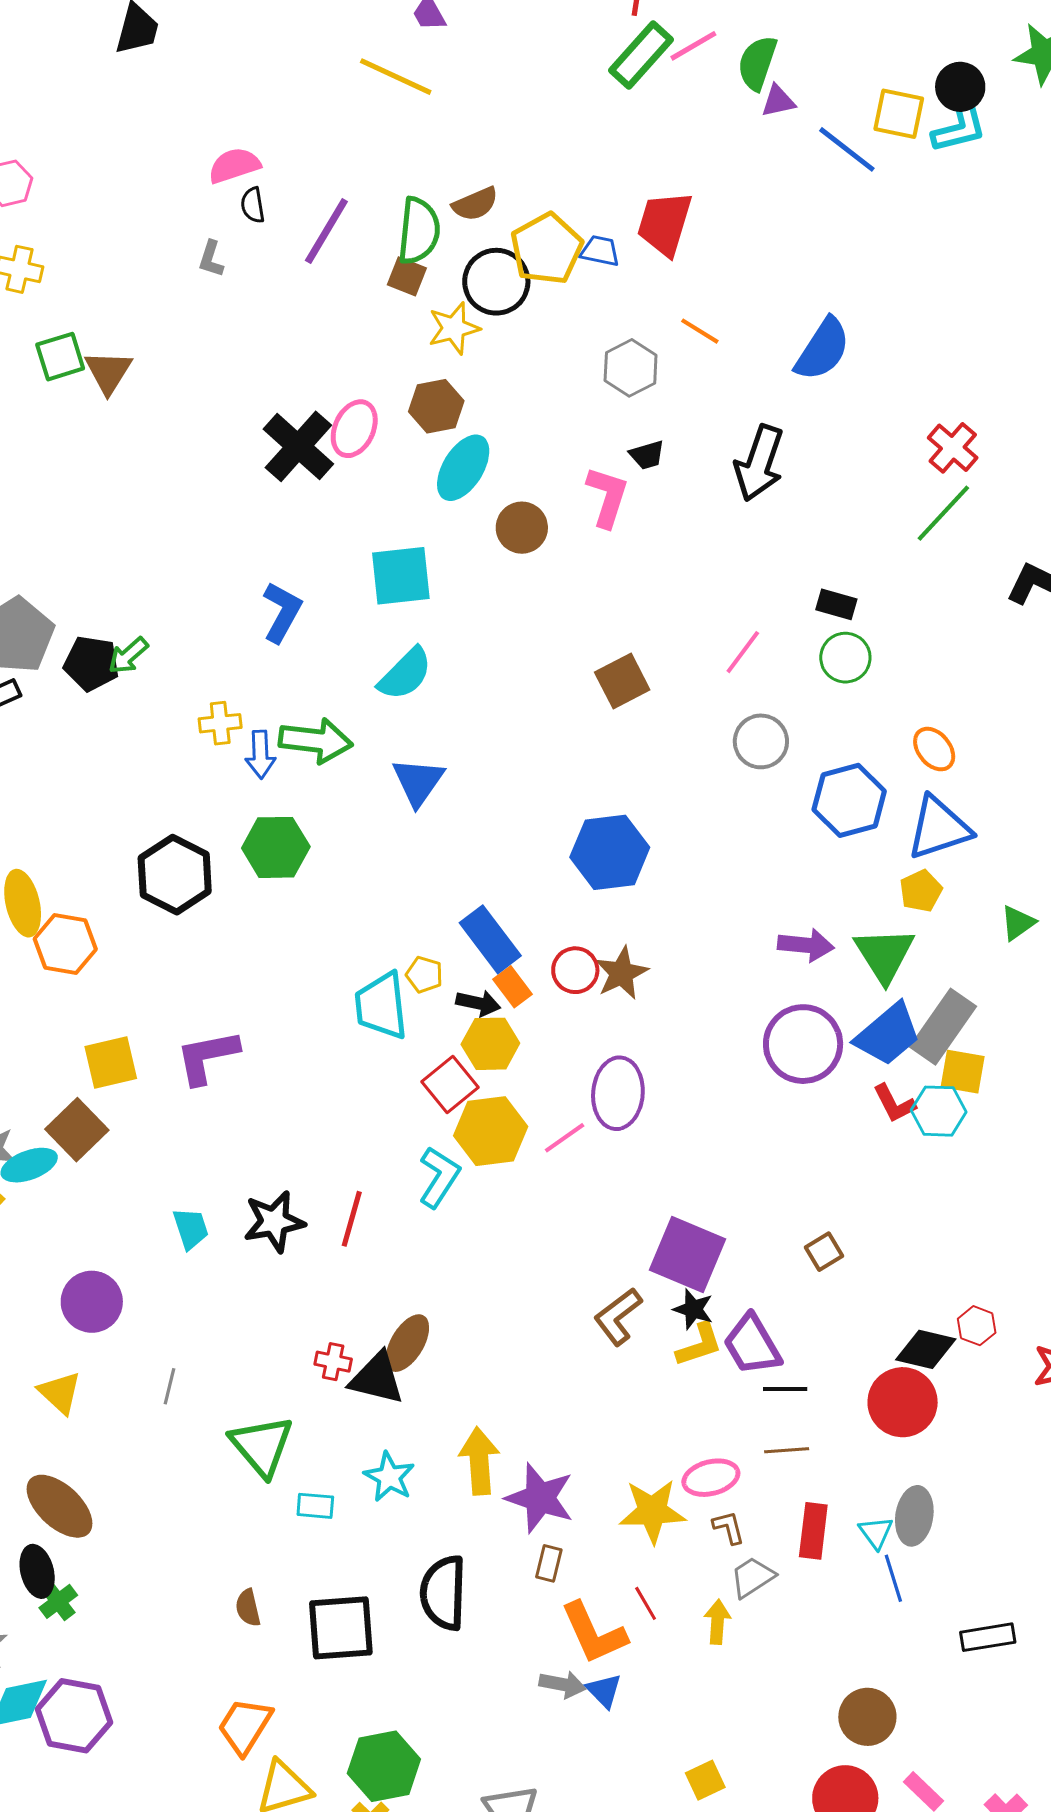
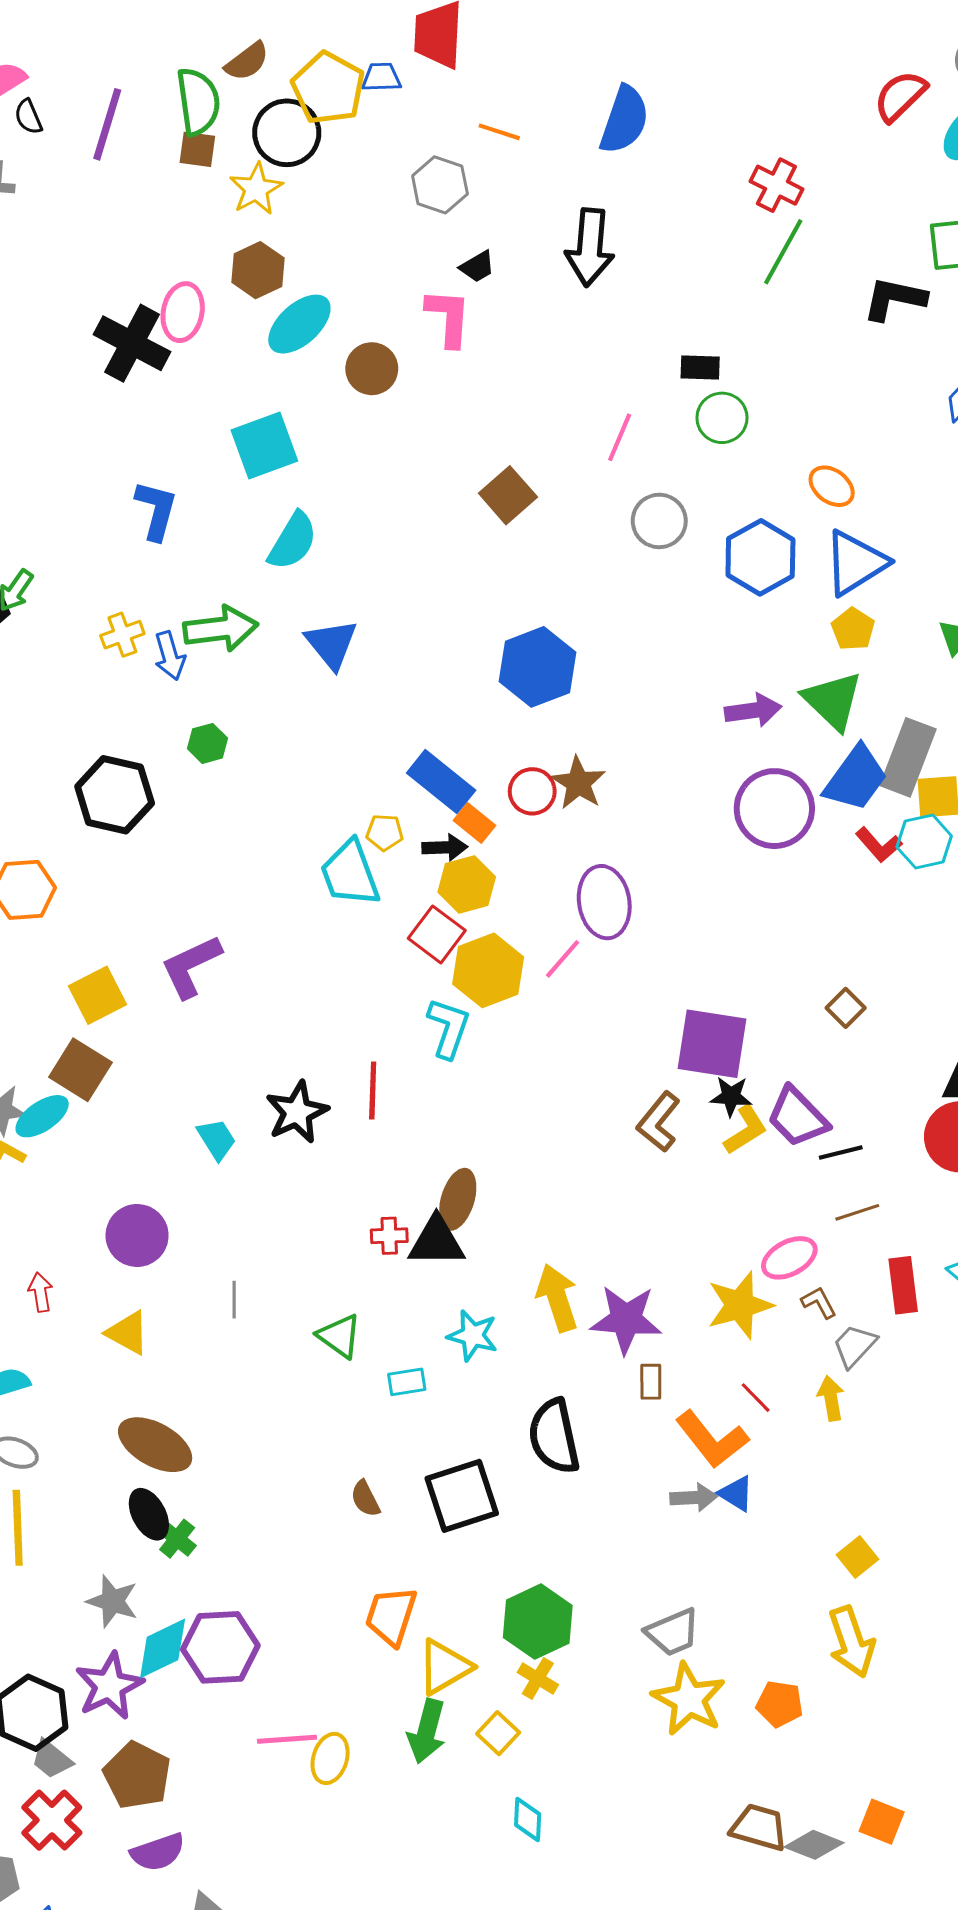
cyan ellipse: (463, 468) -> (299, 324), turned 30
green hexagon: (276, 847) -> (207, 743), size x0.6
green triangle: (262, 1446) -> (339, 1336), size x0.7

